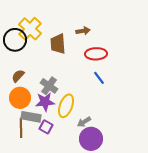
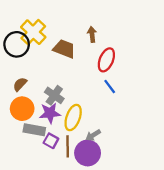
brown arrow: (83, 31) -> (92, 34), turned -88
brown trapezoid: (58, 44) -> (64, 49), turned 115
red ellipse: (96, 54) -> (106, 60), turned -65
brown line: (21, 128) -> (68, 146), moved
purple circle: (91, 139) -> (88, 153), moved

